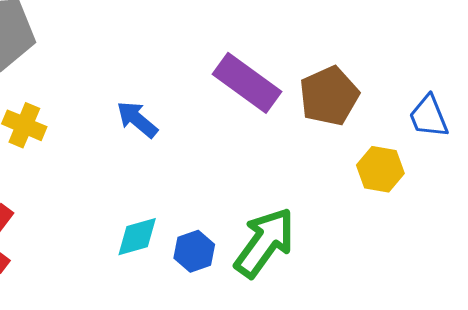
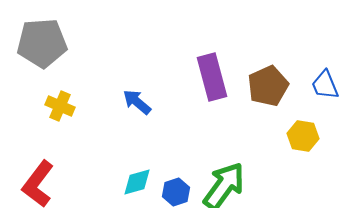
purple rectangle: (247, 83) -> (212, 77), turned 39
blue trapezoid: (429, 116) -> (325, 85), moved

